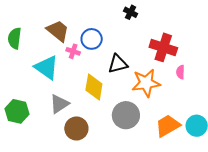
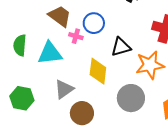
green semicircle: (15, 38) -> (20, 45), moved
cyan triangle: (47, 67) -> (50, 53), turned -40

